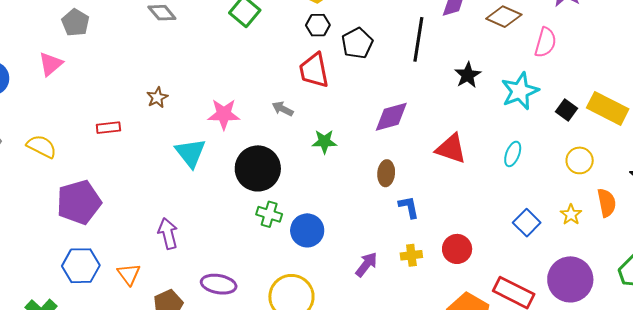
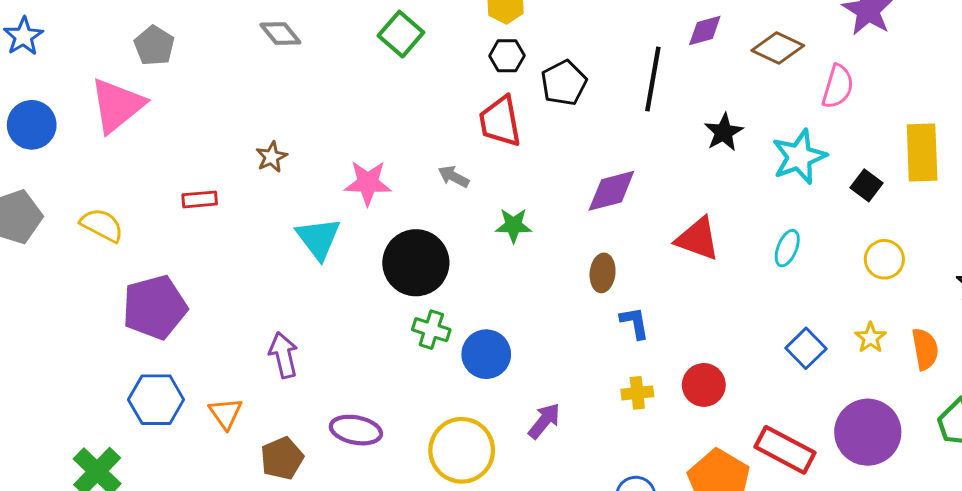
pink triangle: (51, 64) -> (117, 105), size x1.6
yellow rectangle: (608, 108) -> (922, 152), moved, turned 60
orange semicircle: (607, 203) -> (925, 349), moved
purple arrow: (366, 265) -> (544, 421), moved

